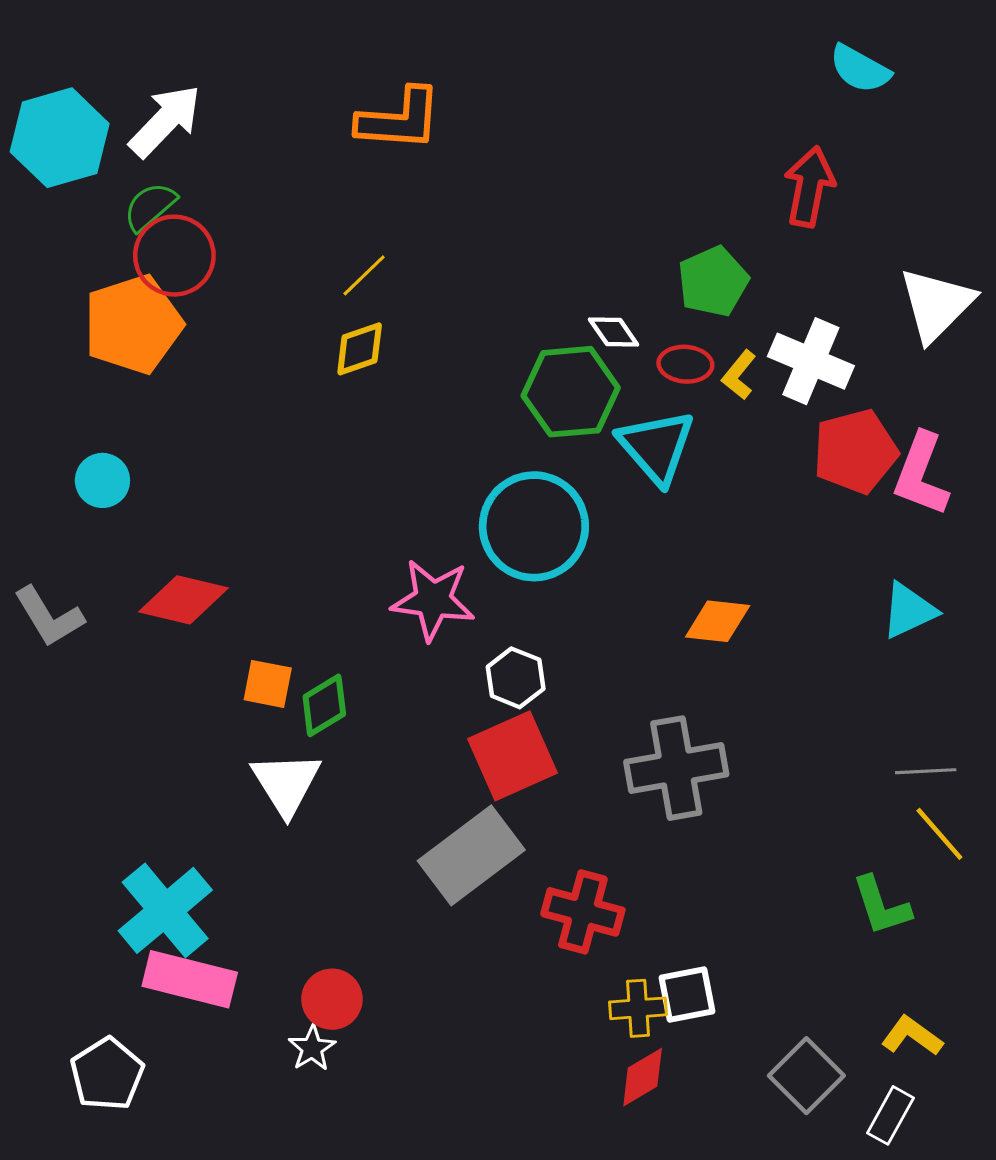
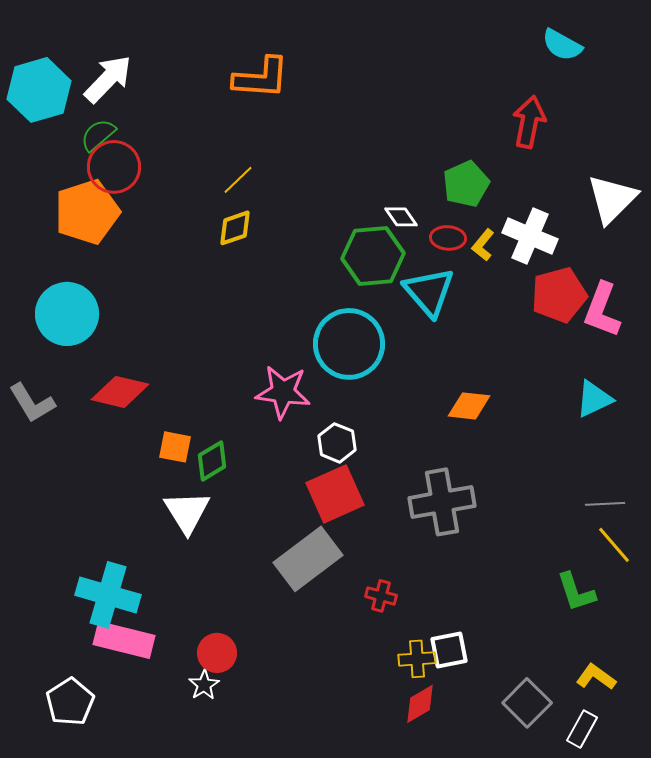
cyan circle: (102, 480) -> (67, 314), size x1.8
cyan cross: (165, 910) -> (108, 595), turned -34
red cross: (583, 912) -> (381, 596), size x0.6

